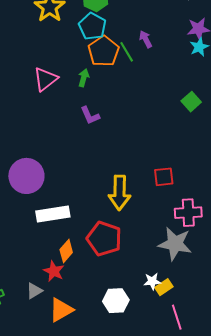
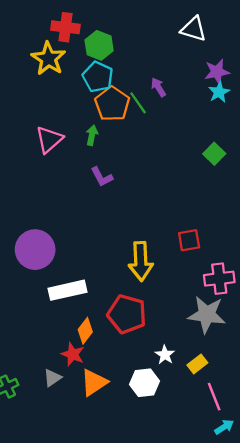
white star: (152, 281) -> (165, 355), moved, turned -30
orange triangle: (61, 310) -> (94, 382), moved

